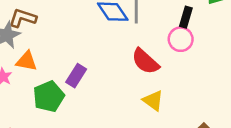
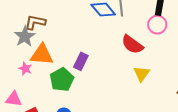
orange triangle: (26, 61) -> (42, 55), size x1.4
yellow triangle: (153, 101) -> (142, 74), turned 36

